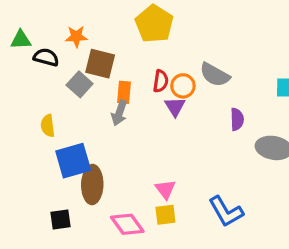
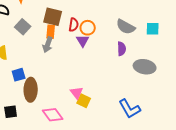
brown square: (100, 64) -> (53, 17), moved
gray semicircle: (215, 75) -> (126, 27), moved
blue square: (73, 161) -> (19, 75), size x0.6
blue L-shape: (226, 212) -> (130, 109), moved
yellow square: (165, 215) -> (84, 101), moved, turned 32

